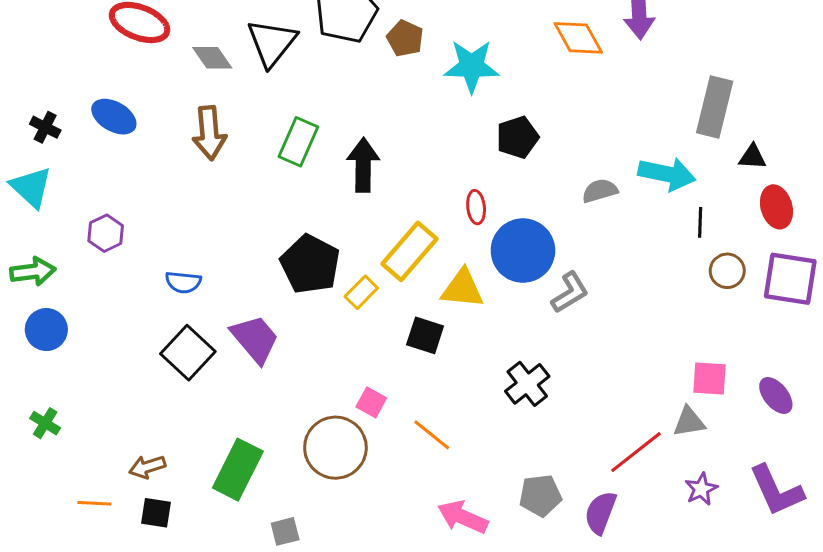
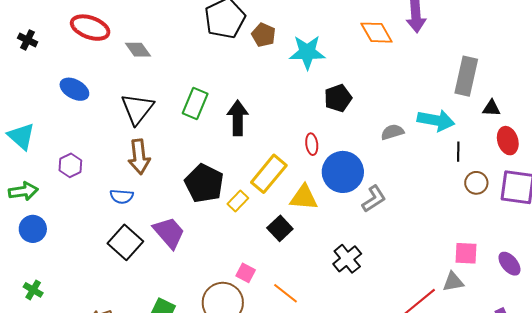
black triangle: (272, 43) -> (137, 109), moved
black cross: (45, 127) -> (28, 40), moved
brown arrow: (209, 133) -> (139, 157), moved
black square: (425, 335) -> (280, 228), turned 30

